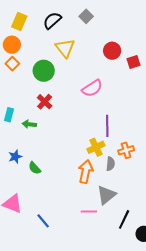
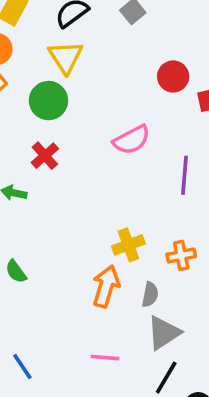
yellow triangle: (65, 48) -> (66, 57), moved
purple line: (107, 126) -> (185, 175), moved
gray semicircle: (110, 164) -> (150, 294), moved
gray triangle: (106, 195) -> (164, 333), moved

